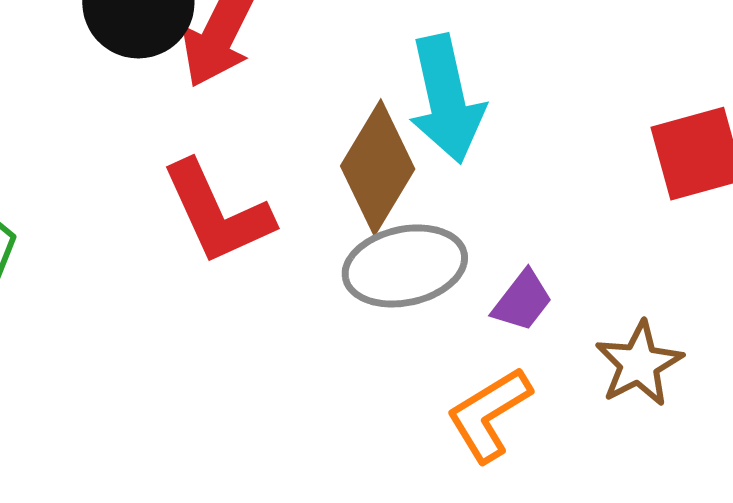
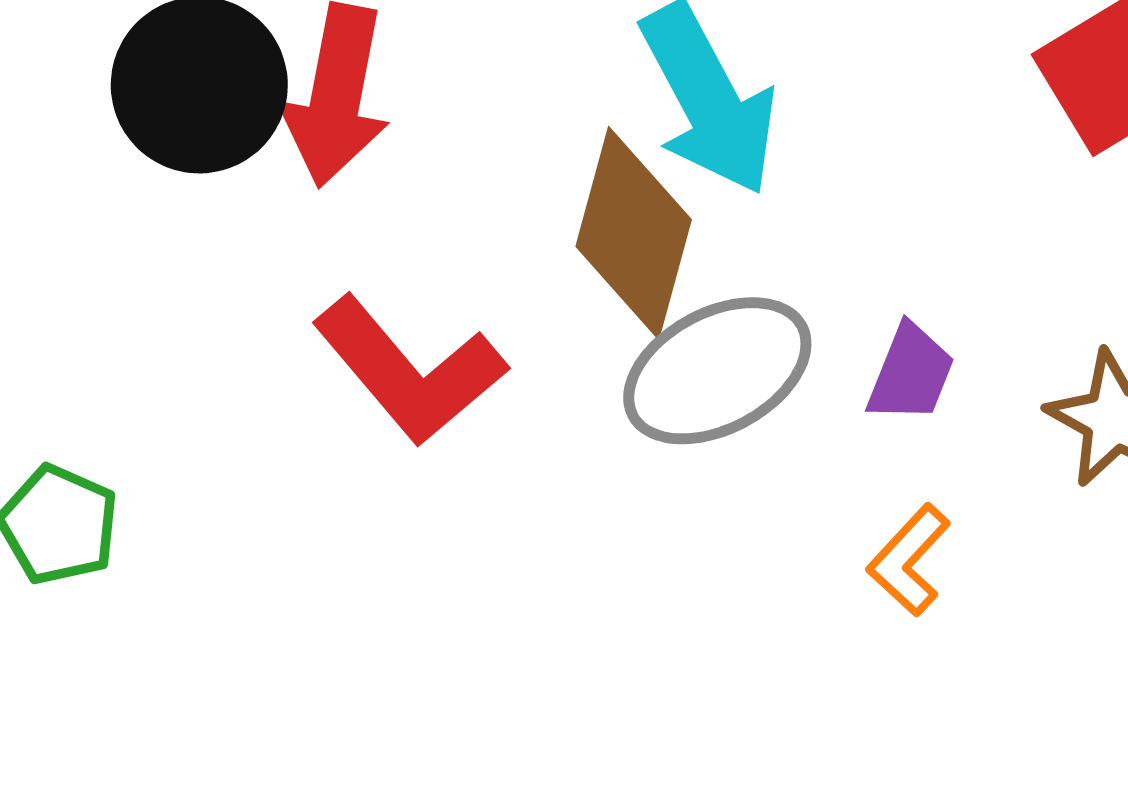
orange L-shape: (489, 414) -> (909, 560), size x0.7

